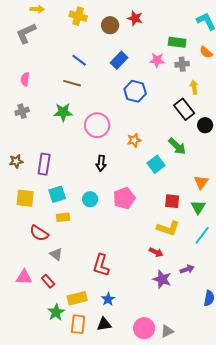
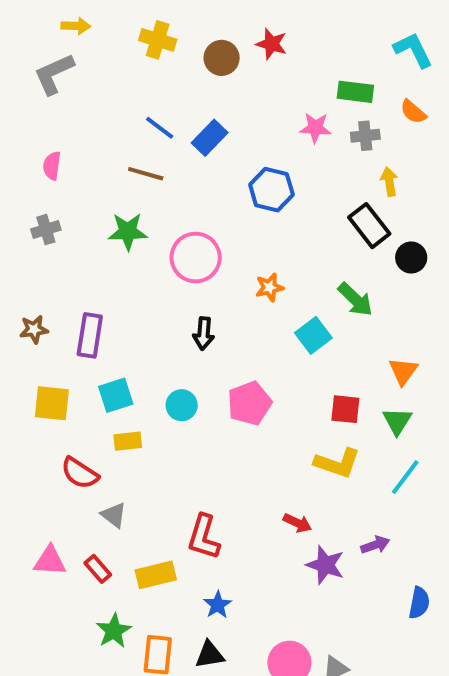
blue rectangle: (119, 60) -> (210, 138), moved
red arrow: (156, 252) -> (297, 523), moved
yellow rectangle: (77, 298) -> (156, 575), moved

